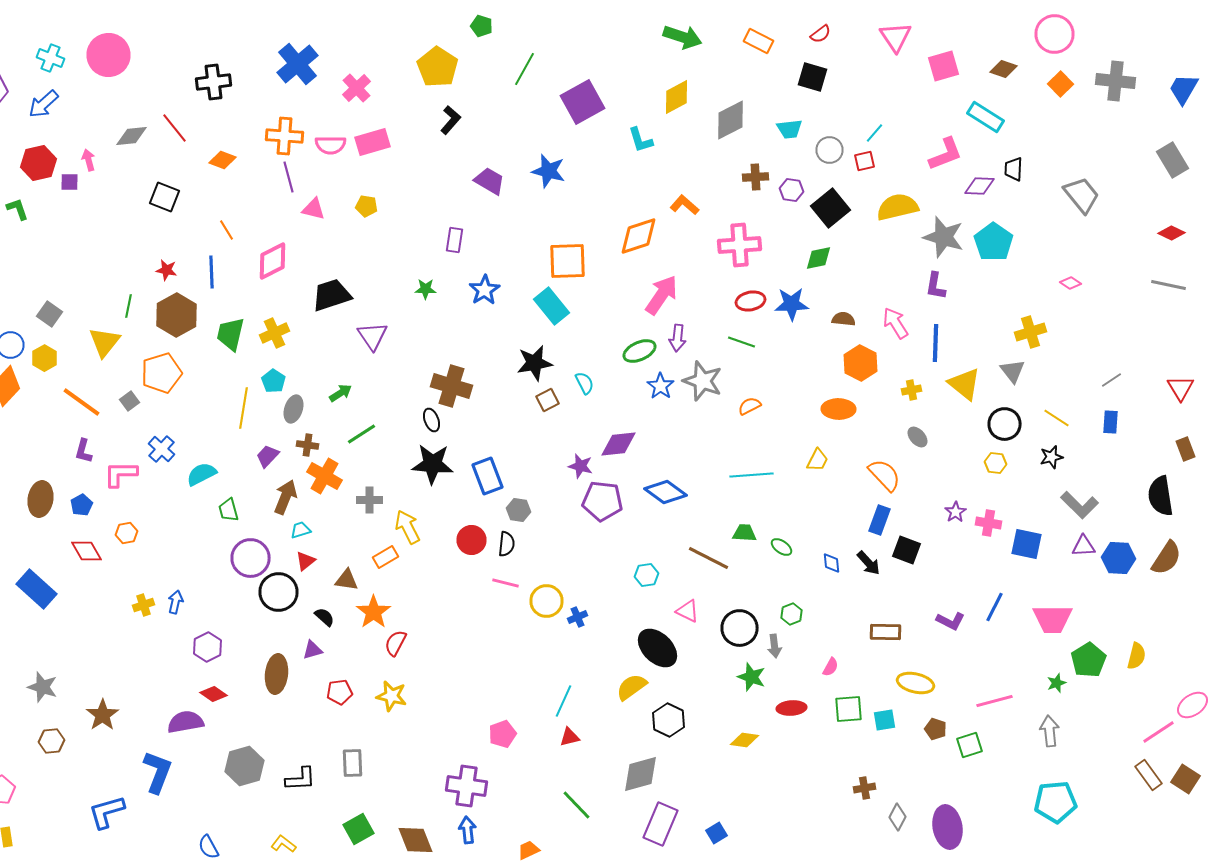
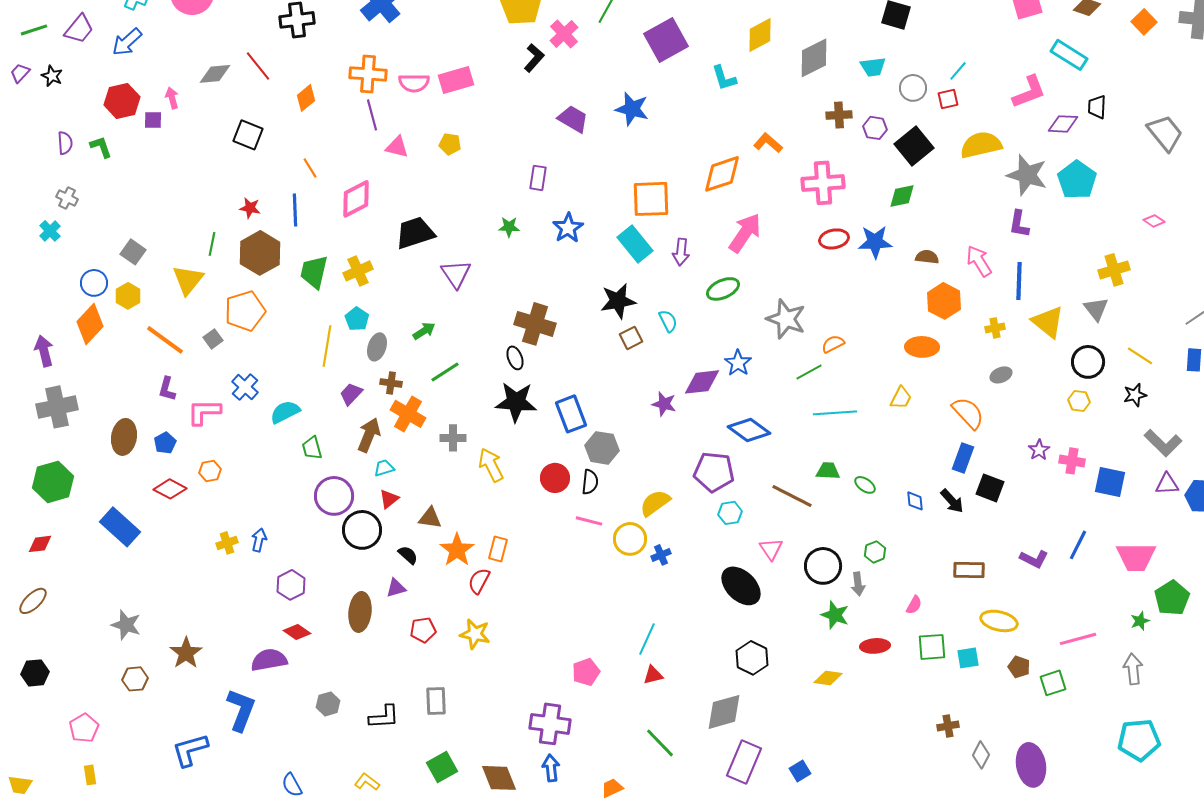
pink cross: (356, 88) -> (564, 34), moved
orange diamond: (222, 160) -> (306, 98), turned -60
purple arrow: (678, 338) -> (681, 252), moved
green line: (742, 342) -> (809, 372), moved, turned -48
blue star: (660, 386) -> (738, 363), moved
gray ellipse: (918, 437) -> (1001, 375), turned -70
purple pentagon: (602, 501) -> (714, 472), moved
gray hexagon: (518, 510) -> (602, 448), size x1.4
red diamond: (86, 551) -> (170, 489), turned -32
orange rectangle: (386, 557) -> (498, 549), moved, turned -45
pink triangle: (688, 611) -> (771, 549), turned 30
yellow semicircle: (632, 687) -> (655, 503), moved
gray hexagon: (244, 766) -> (328, 704), size x0.6

